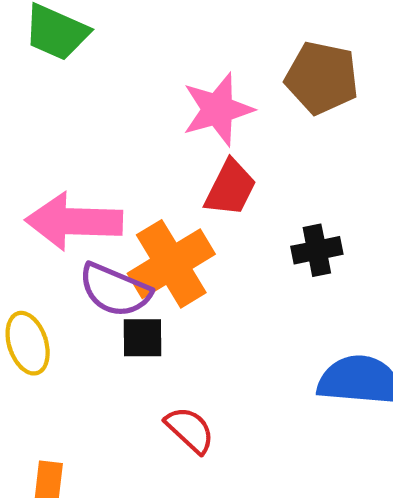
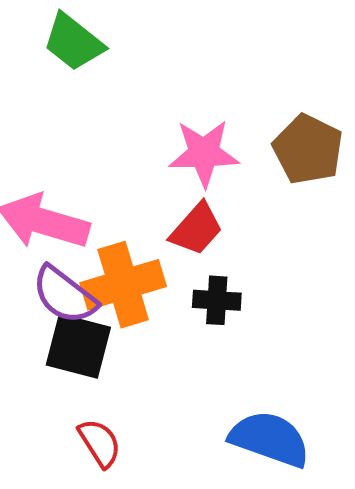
black cross: (317, 250) -> (217, 300), moved
black square: (142, 338) -> (78, 346), size x1.5

